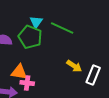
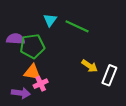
green pentagon: (30, 37) -> (32, 46), moved, turned -30
pink cross: (27, 83) -> (41, 84), turned -32

